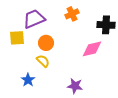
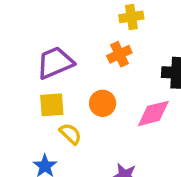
yellow square: (17, 38) -> (52, 105), moved
orange circle: (46, 43) -> (103, 103), moved

